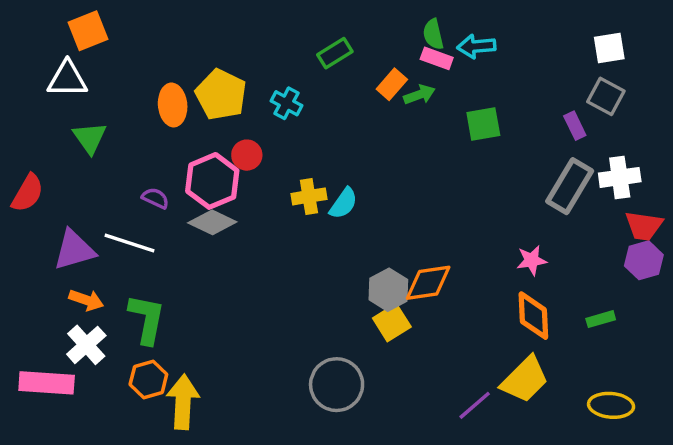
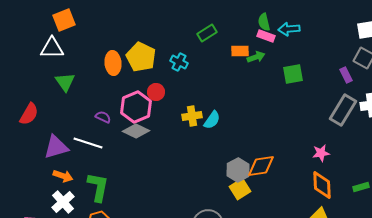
orange rectangle: (392, 84) -> (240, 51), turned 48

